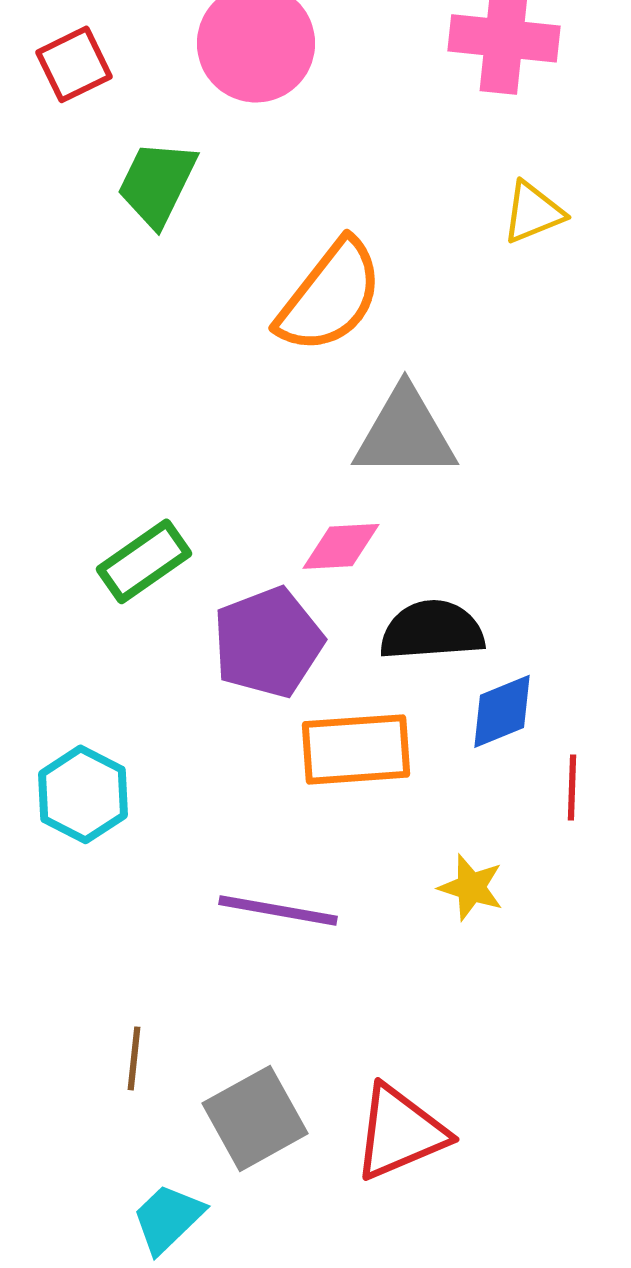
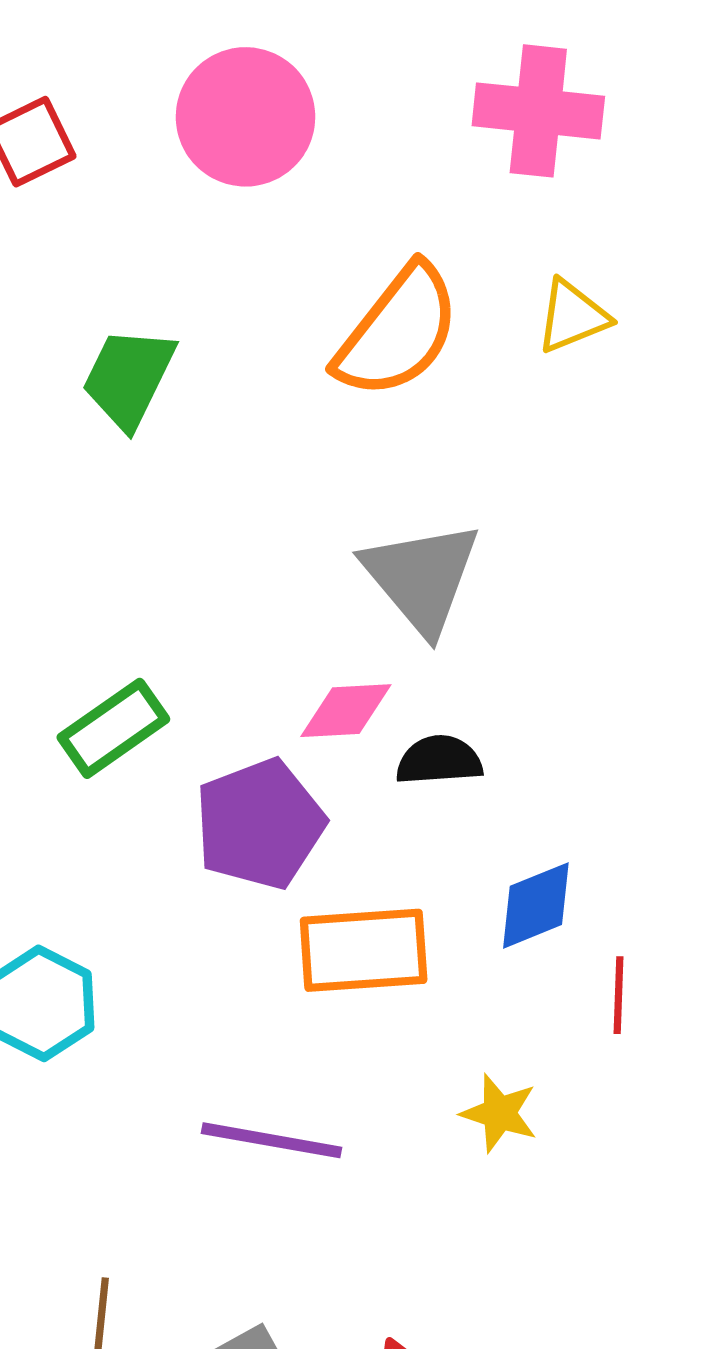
green trapezoid: (157, 183) -> (129, 378), moved
orange semicircle: (330, 296) -> (398, 332), moved
gray triangle: (405, 433) -> (421, 577), turned 50
black semicircle: (432, 630) -> (439, 760), moved, size x0.7

